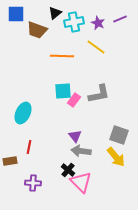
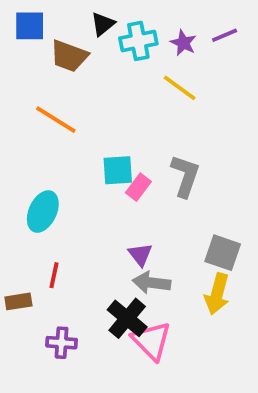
orange line: (62, 56) -> (56, 120), moved, turned 30
gray L-shape: (99, 94) -> (185, 176), turned -60
yellow arrow: (116, 157) -> (217, 294), turned 55
black cross: (68, 170) -> (127, 318), size x1.5

